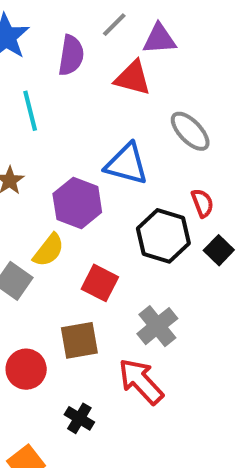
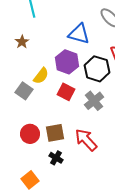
purple hexagon: (77, 203) -> (67, 62), moved
gray cross: (157, 326) -> (94, 101), moved
brown square: (79, 340) -> (55, 133), moved

